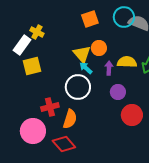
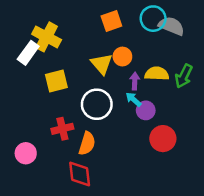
yellow cross: (37, 32) -> (47, 37), size x1.6
yellow square: (32, 66) -> (56, 81), moved
cyan arrow: (86, 68) -> (133, 99), moved
pink circle: (33, 131) -> (26, 153), moved, size x0.7
red diamond: (64, 144) -> (80, 174), turned 35

